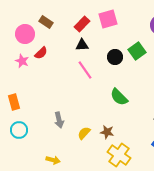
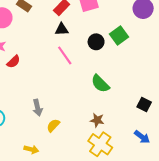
red semicircle: (41, 53) -> (14, 62), moved
brown star: (107, 132) -> (97, 120), moved
yellow semicircle: (84, 133) -> (53, 125), moved

